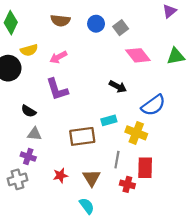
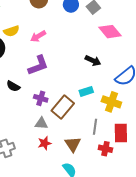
purple L-shape: (57, 89) -> (38, 65), turned -90
gray triangle: (34, 134) -> (41, 123), moved
brown rectangle: (82, 136) -> (63, 107), turned -40
purple cross: (28, 157) -> (41, 98), moved

